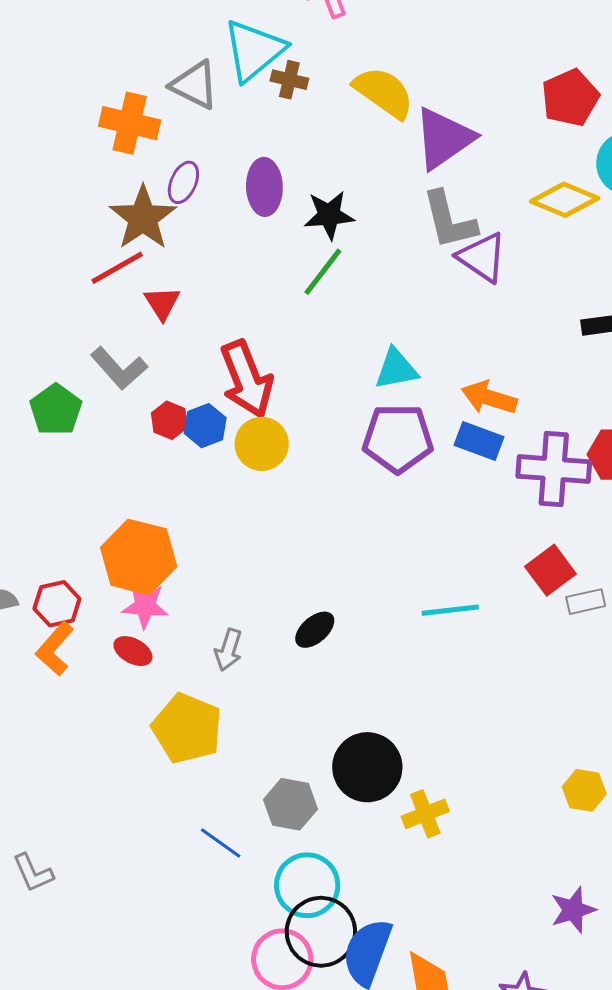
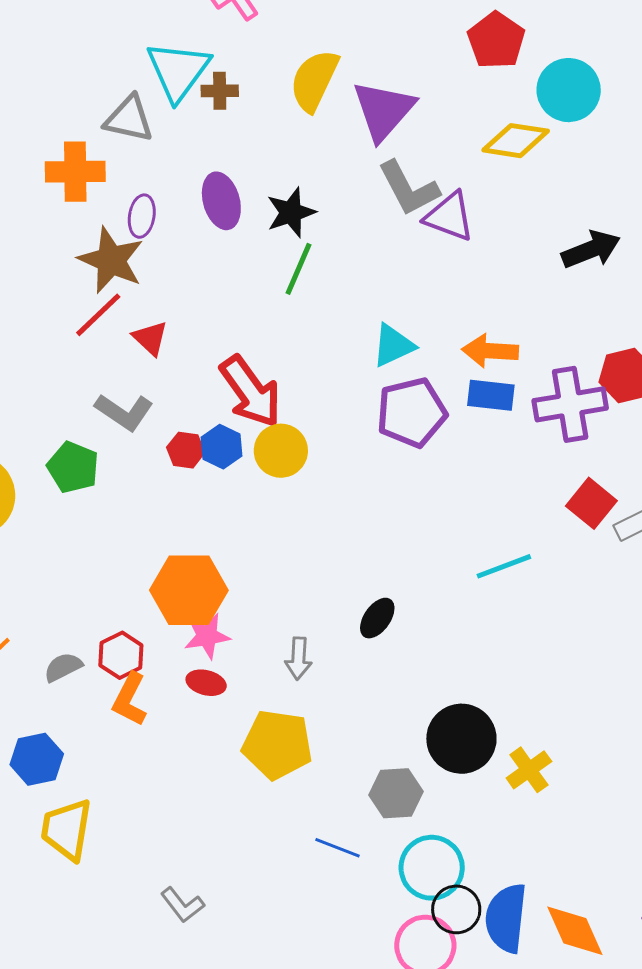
yellow semicircle: (384, 92) -> (314, 80), turned -86
gray L-shape: (33, 873) -> (182, 905), moved
black circle: (321, 932) -> (456, 909), size x0.7

